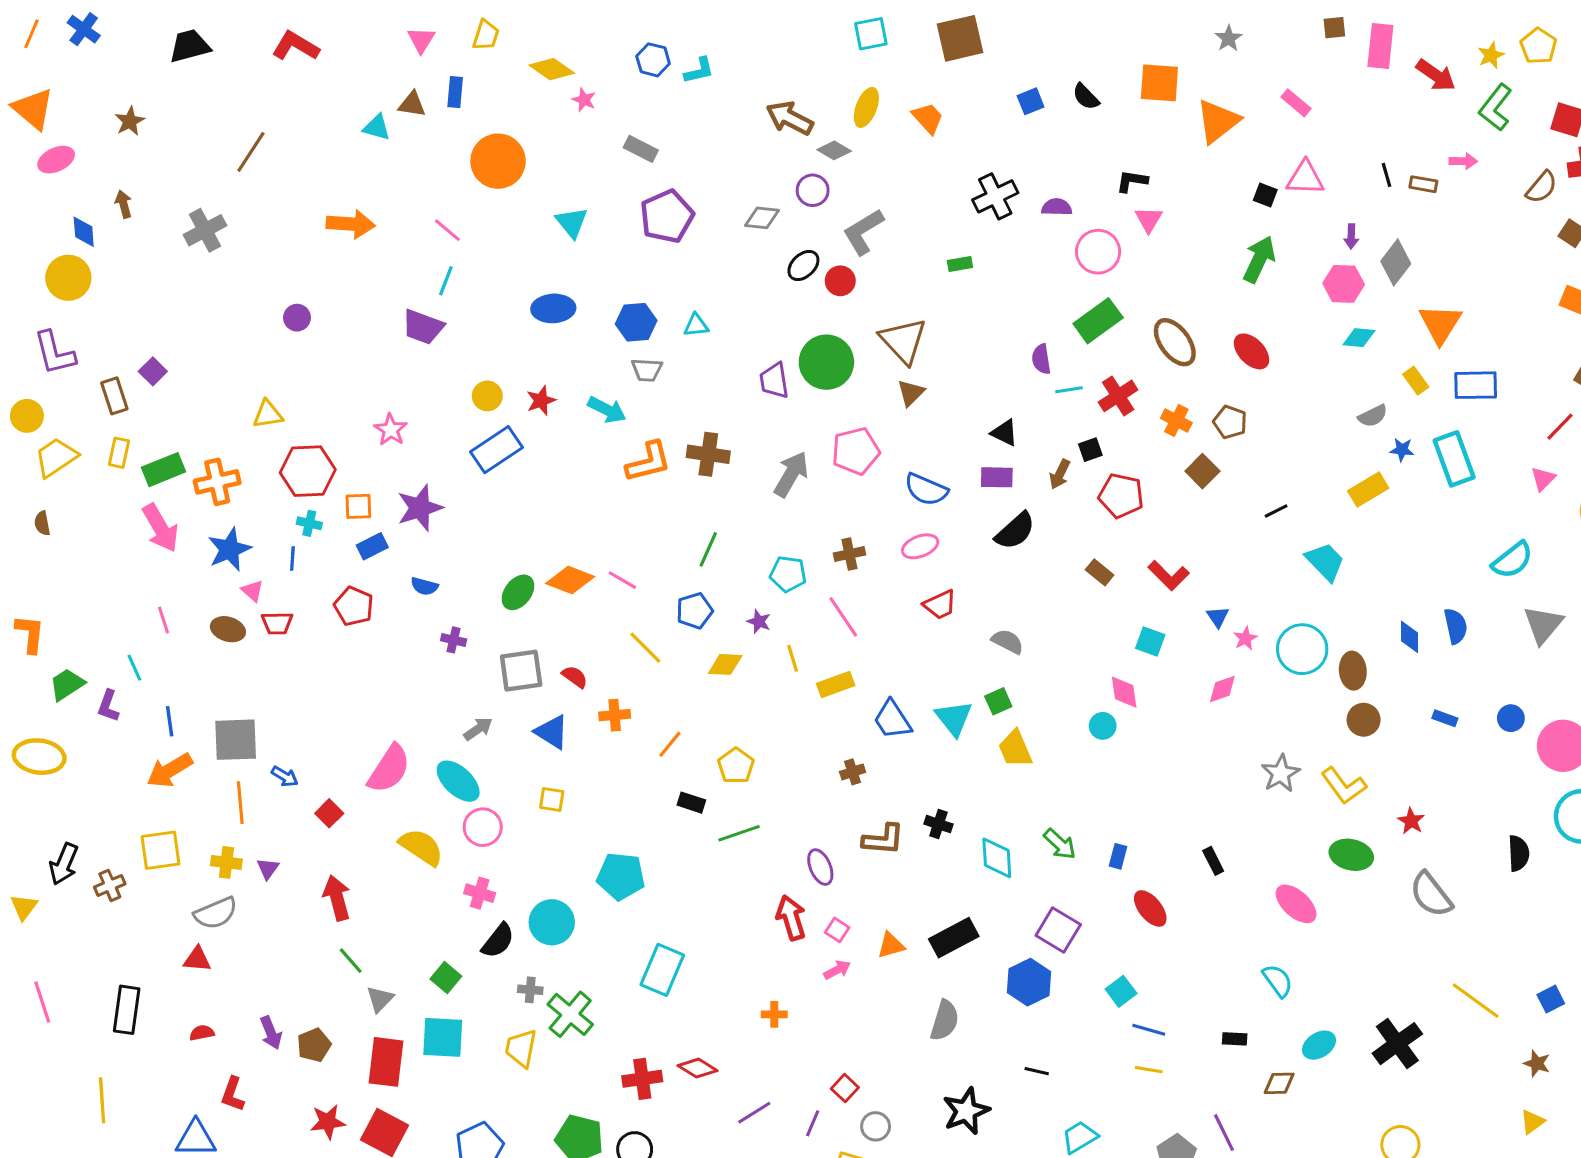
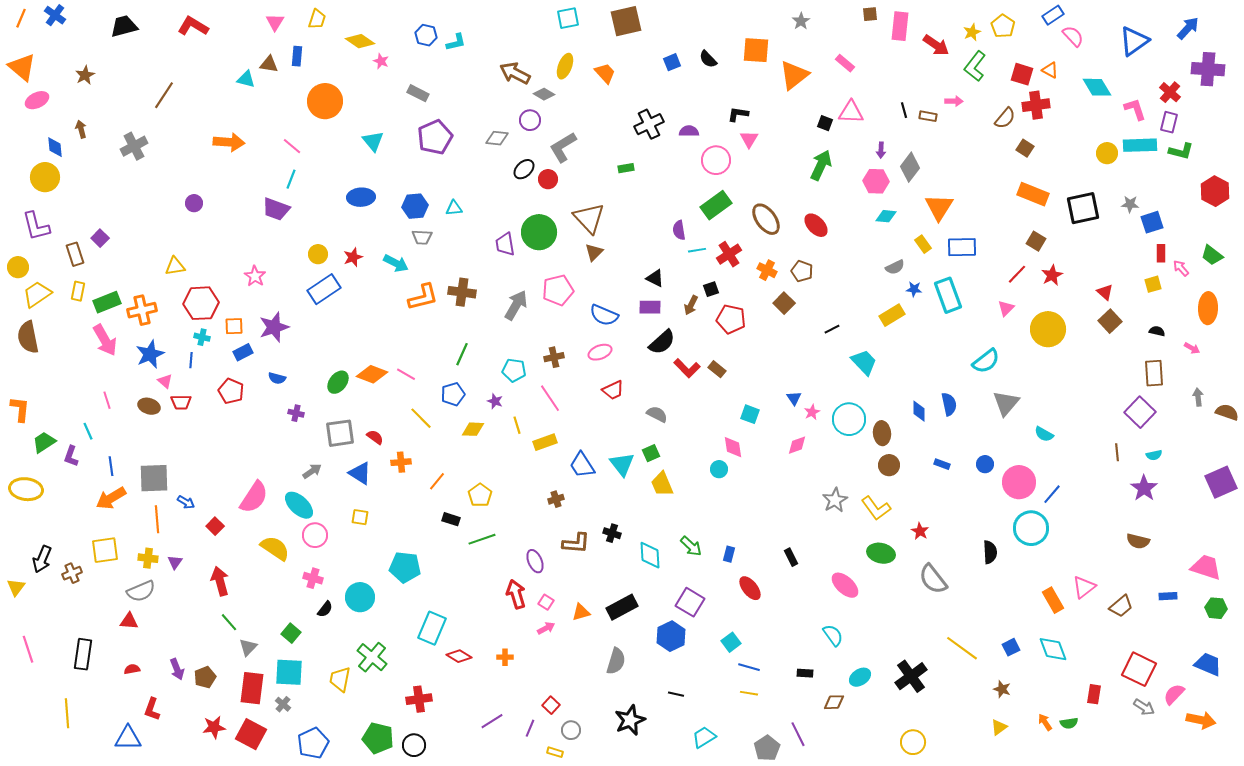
brown semicircle: (42, 523) -> (28, 337), size x2.0
red L-shape: (1169, 575) -> (687, 368), moved
black semicircle: (498, 941) -> (325, 609), size x0.7
gray cross: (530, 990) -> (283, 704), moved, turned 35
red diamond: (698, 1068) -> (459, 656), moved

